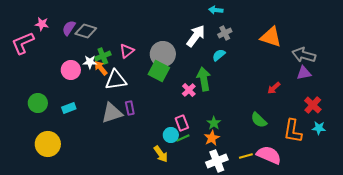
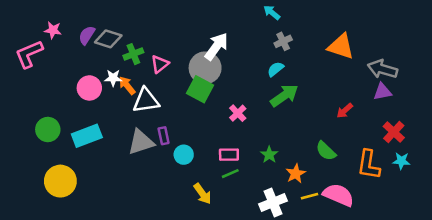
cyan arrow: (216, 10) -> (272, 12), turned 32
white arrow: (196, 36) -> (216, 46), moved
green cross: (103, 56) -> (133, 54), moved
green arrow: (204, 79) -> (284, 96), moved, turned 65
cyan rectangle: (69, 108) -> (87, 136), size x1.6
pink rectangle: (182, 123) -> (229, 155), turned -70
cyan circle: (171, 135) -> (184, 155), moved
orange star: (212, 138) -> (296, 174), moved

